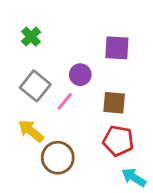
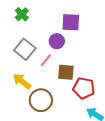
purple square: (117, 48) -> (71, 22), moved
brown square: (114, 103) -> (66, 72), moved

